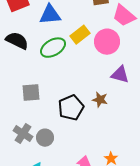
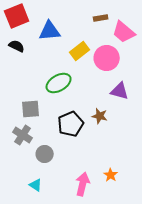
black semicircle: (17, 41) -> (17, 46), moved, size x0.7
green ellipse: (53, 48) -> (59, 83), moved
gray cross: (23, 134) -> (23, 135), moved

